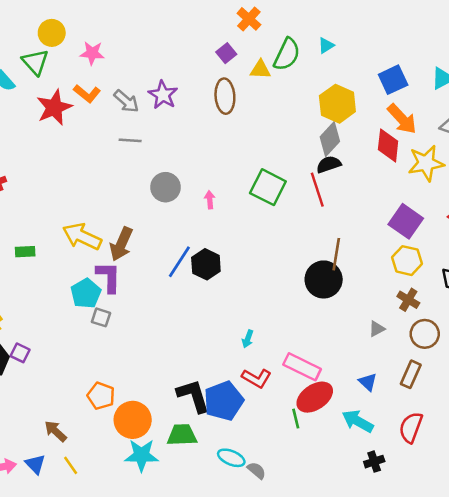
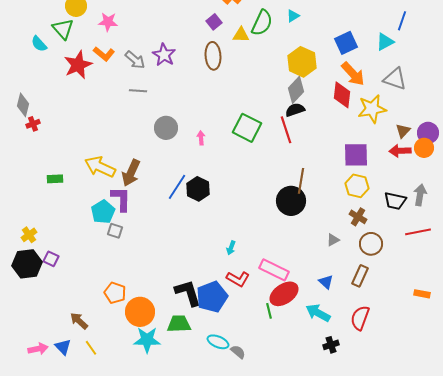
purple square: (406, 221) -> (356, 155), turned -36

